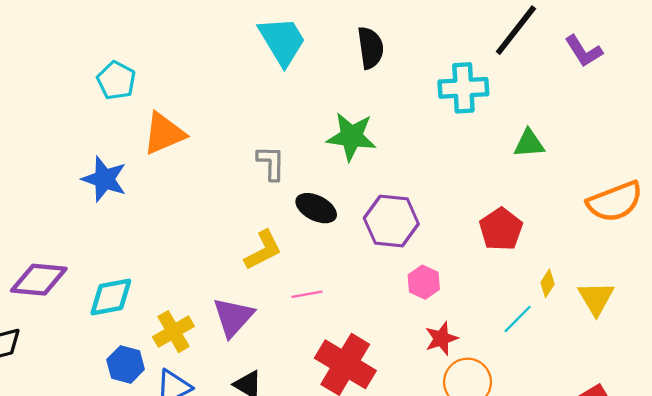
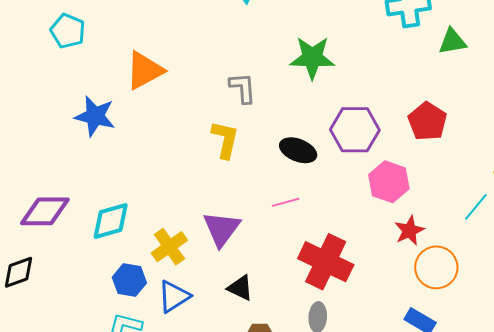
cyan pentagon: (116, 80) -> (68, 31), moved
green triangle: (529, 143) -> (452, 41), moved
black ellipse: (316, 208) -> (298, 150), moved
red pentagon: (501, 229) -> (427, 121), moved
yellow L-shape: (263, 250) -> (225, 140), moved, turned -45
pink hexagon: (424, 282) -> (389, 182), size x1.4

